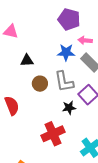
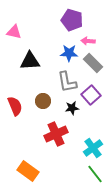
black triangle: (27, 60) -> (30, 61), size x1.5
brown circle: (40, 84) -> (43, 101), moved

